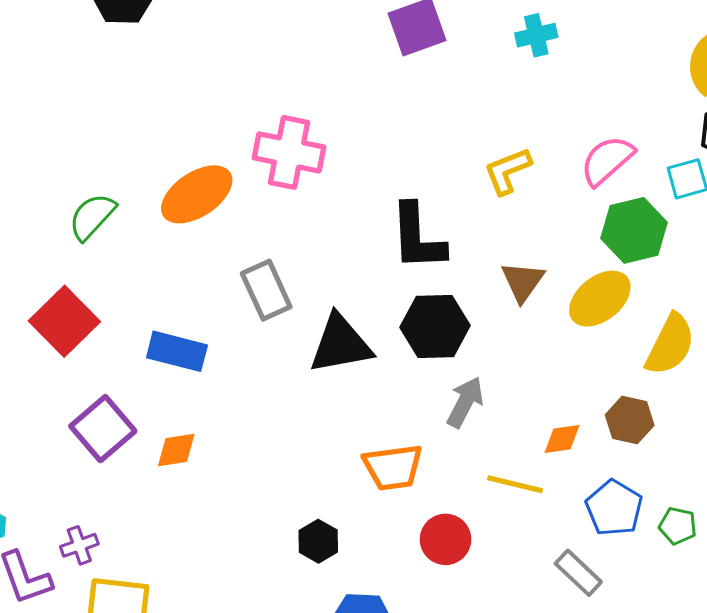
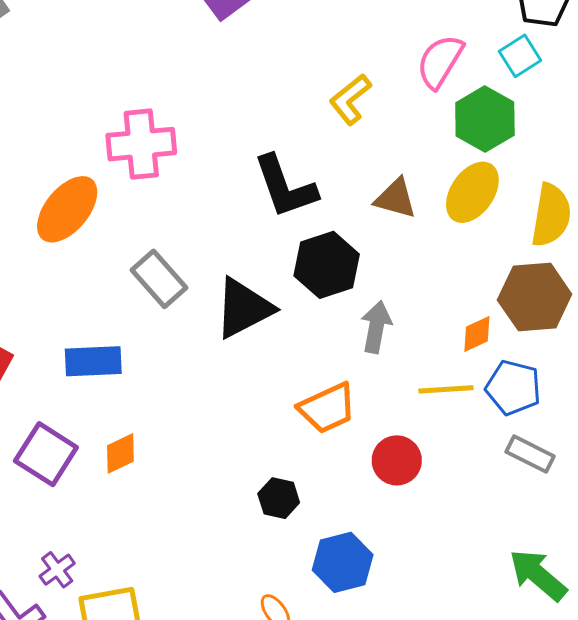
brown triangle: (523, 282) -> (396, 198), turned -33
brown hexagon: (630, 420) -> (535, 297), size x1.5
blue pentagon: (614, 508) -> (513, 388), moved

